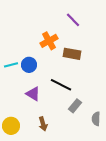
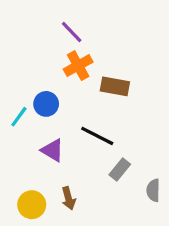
purple line: (73, 20) -> (72, 32), moved
cyan line: (11, 65) -> (19, 117), moved, turned -40
yellow circle: (11, 126) -> (32, 205), moved

